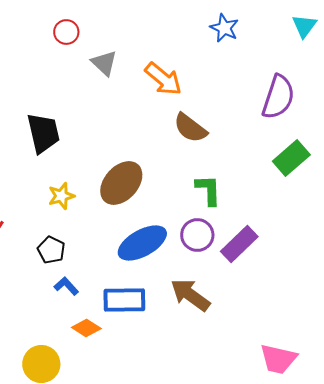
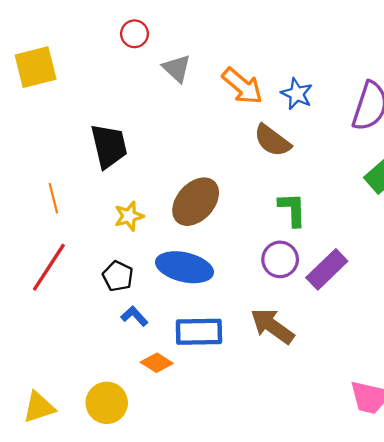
blue star: (224, 28) -> (297, 94), moved
blue ellipse: (142, 243) -> (185, 267), moved, turned 42

